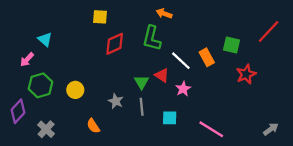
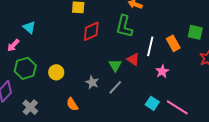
white line: (181, 61) -> (150, 46), turned 60
pink star: (183, 89) -> (162, 71), moved
gray line: (142, 107) -> (115, 87), turned 49
cyan square: (170, 118) -> (152, 103), moved, turned 32

